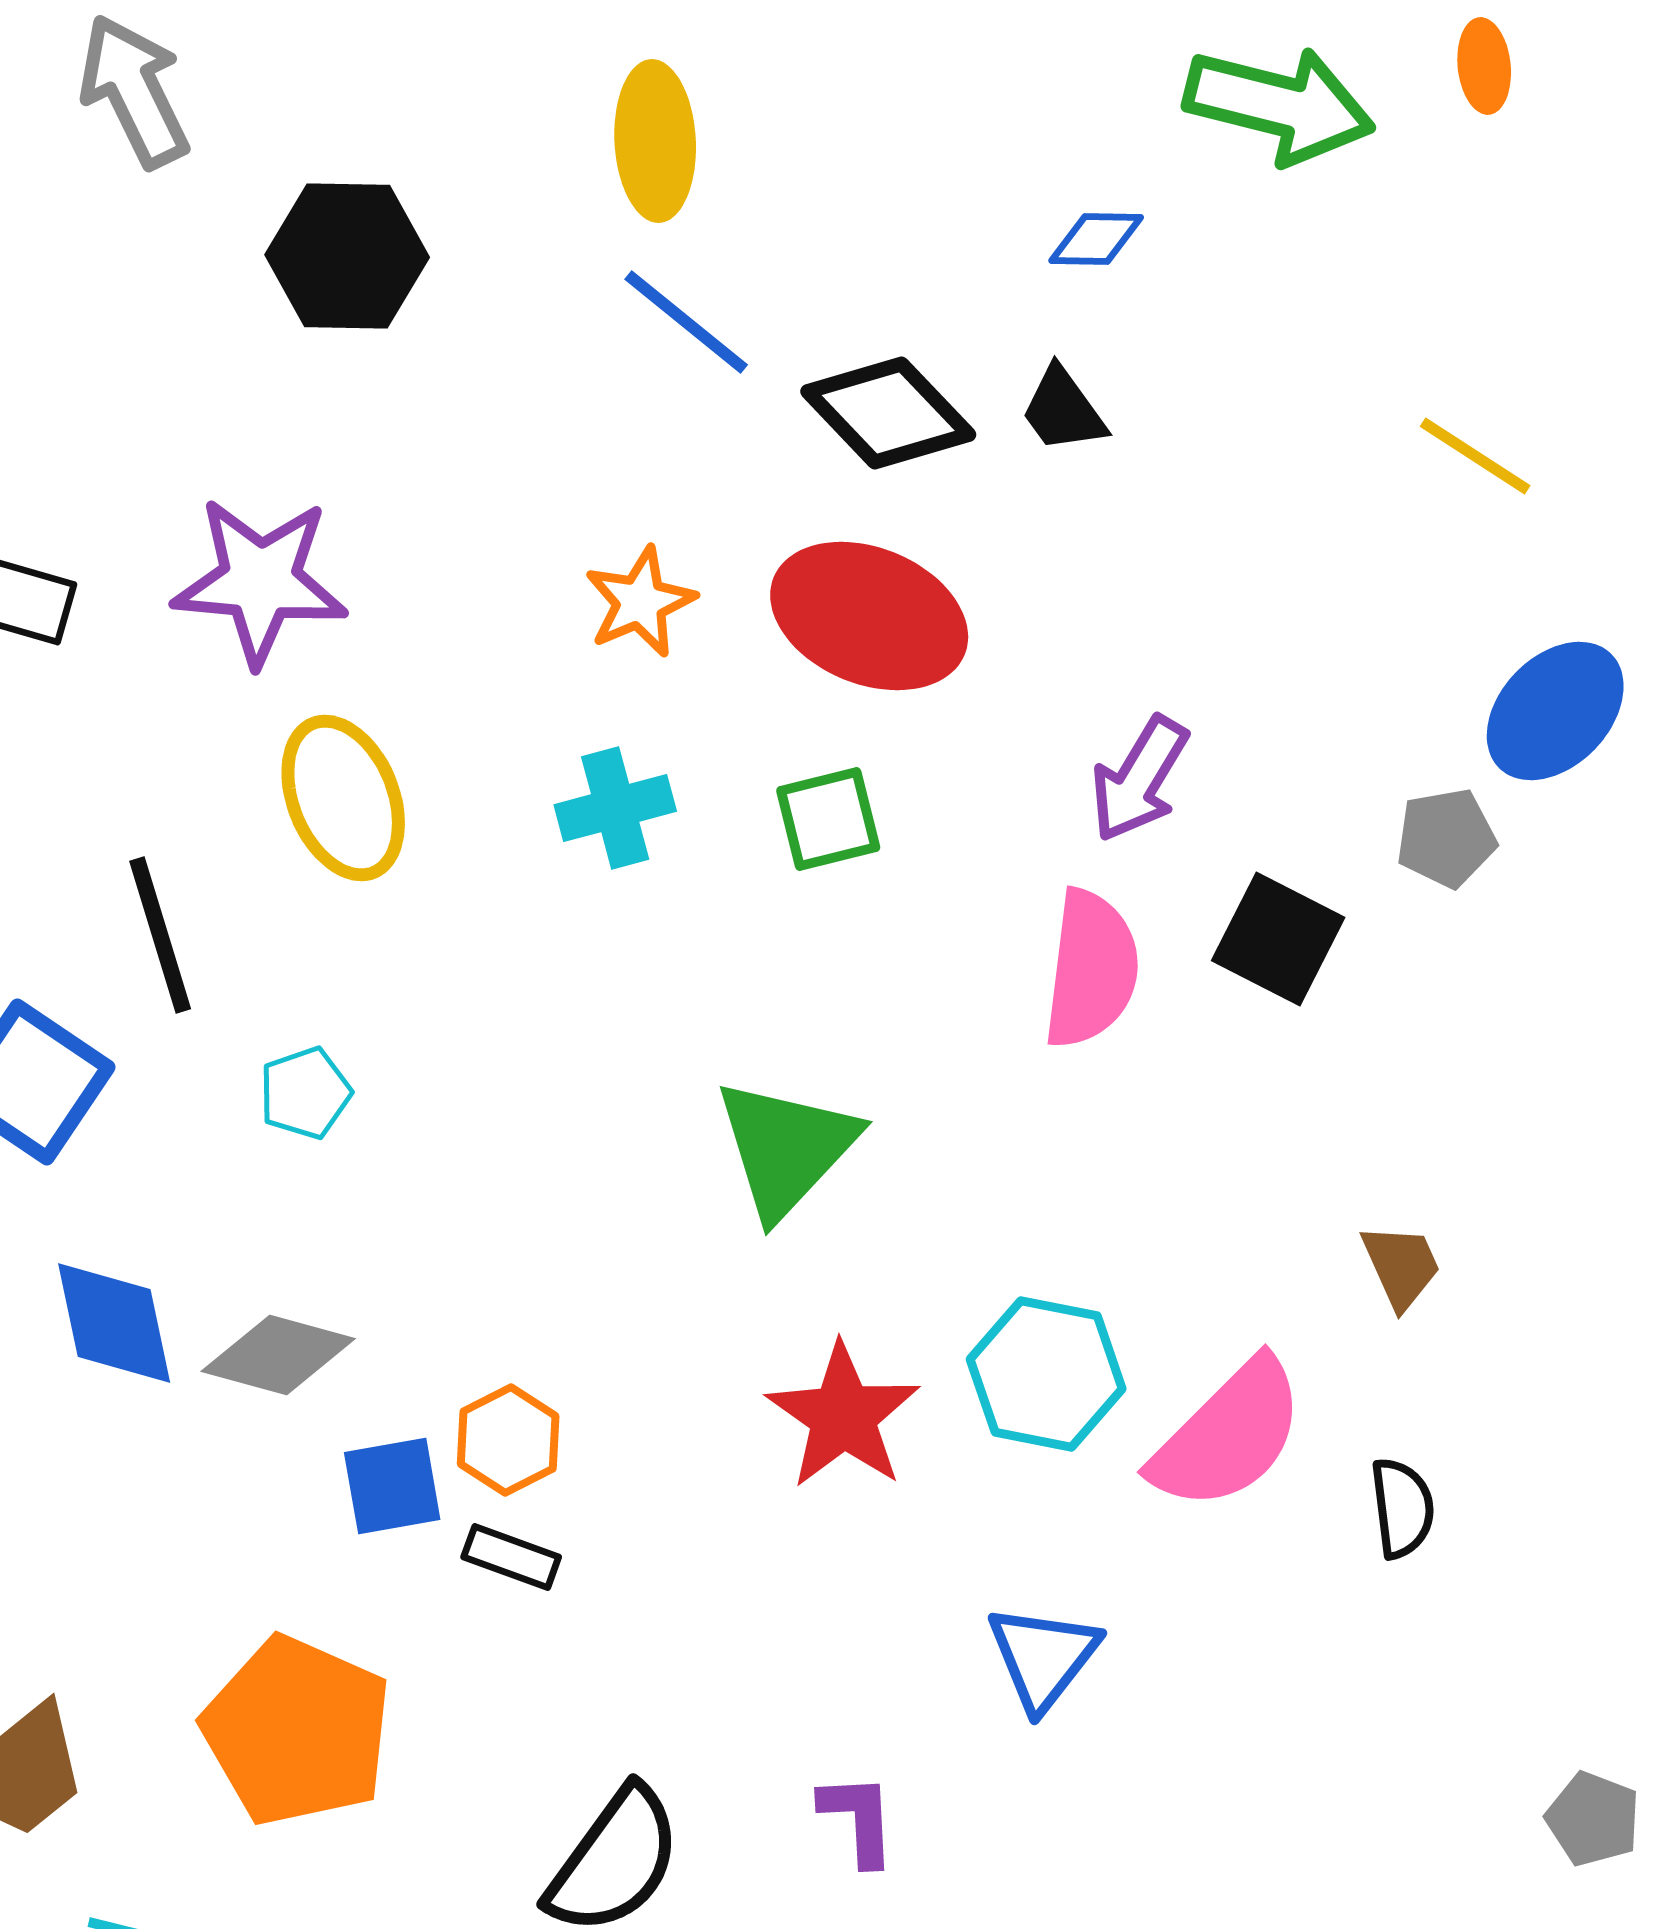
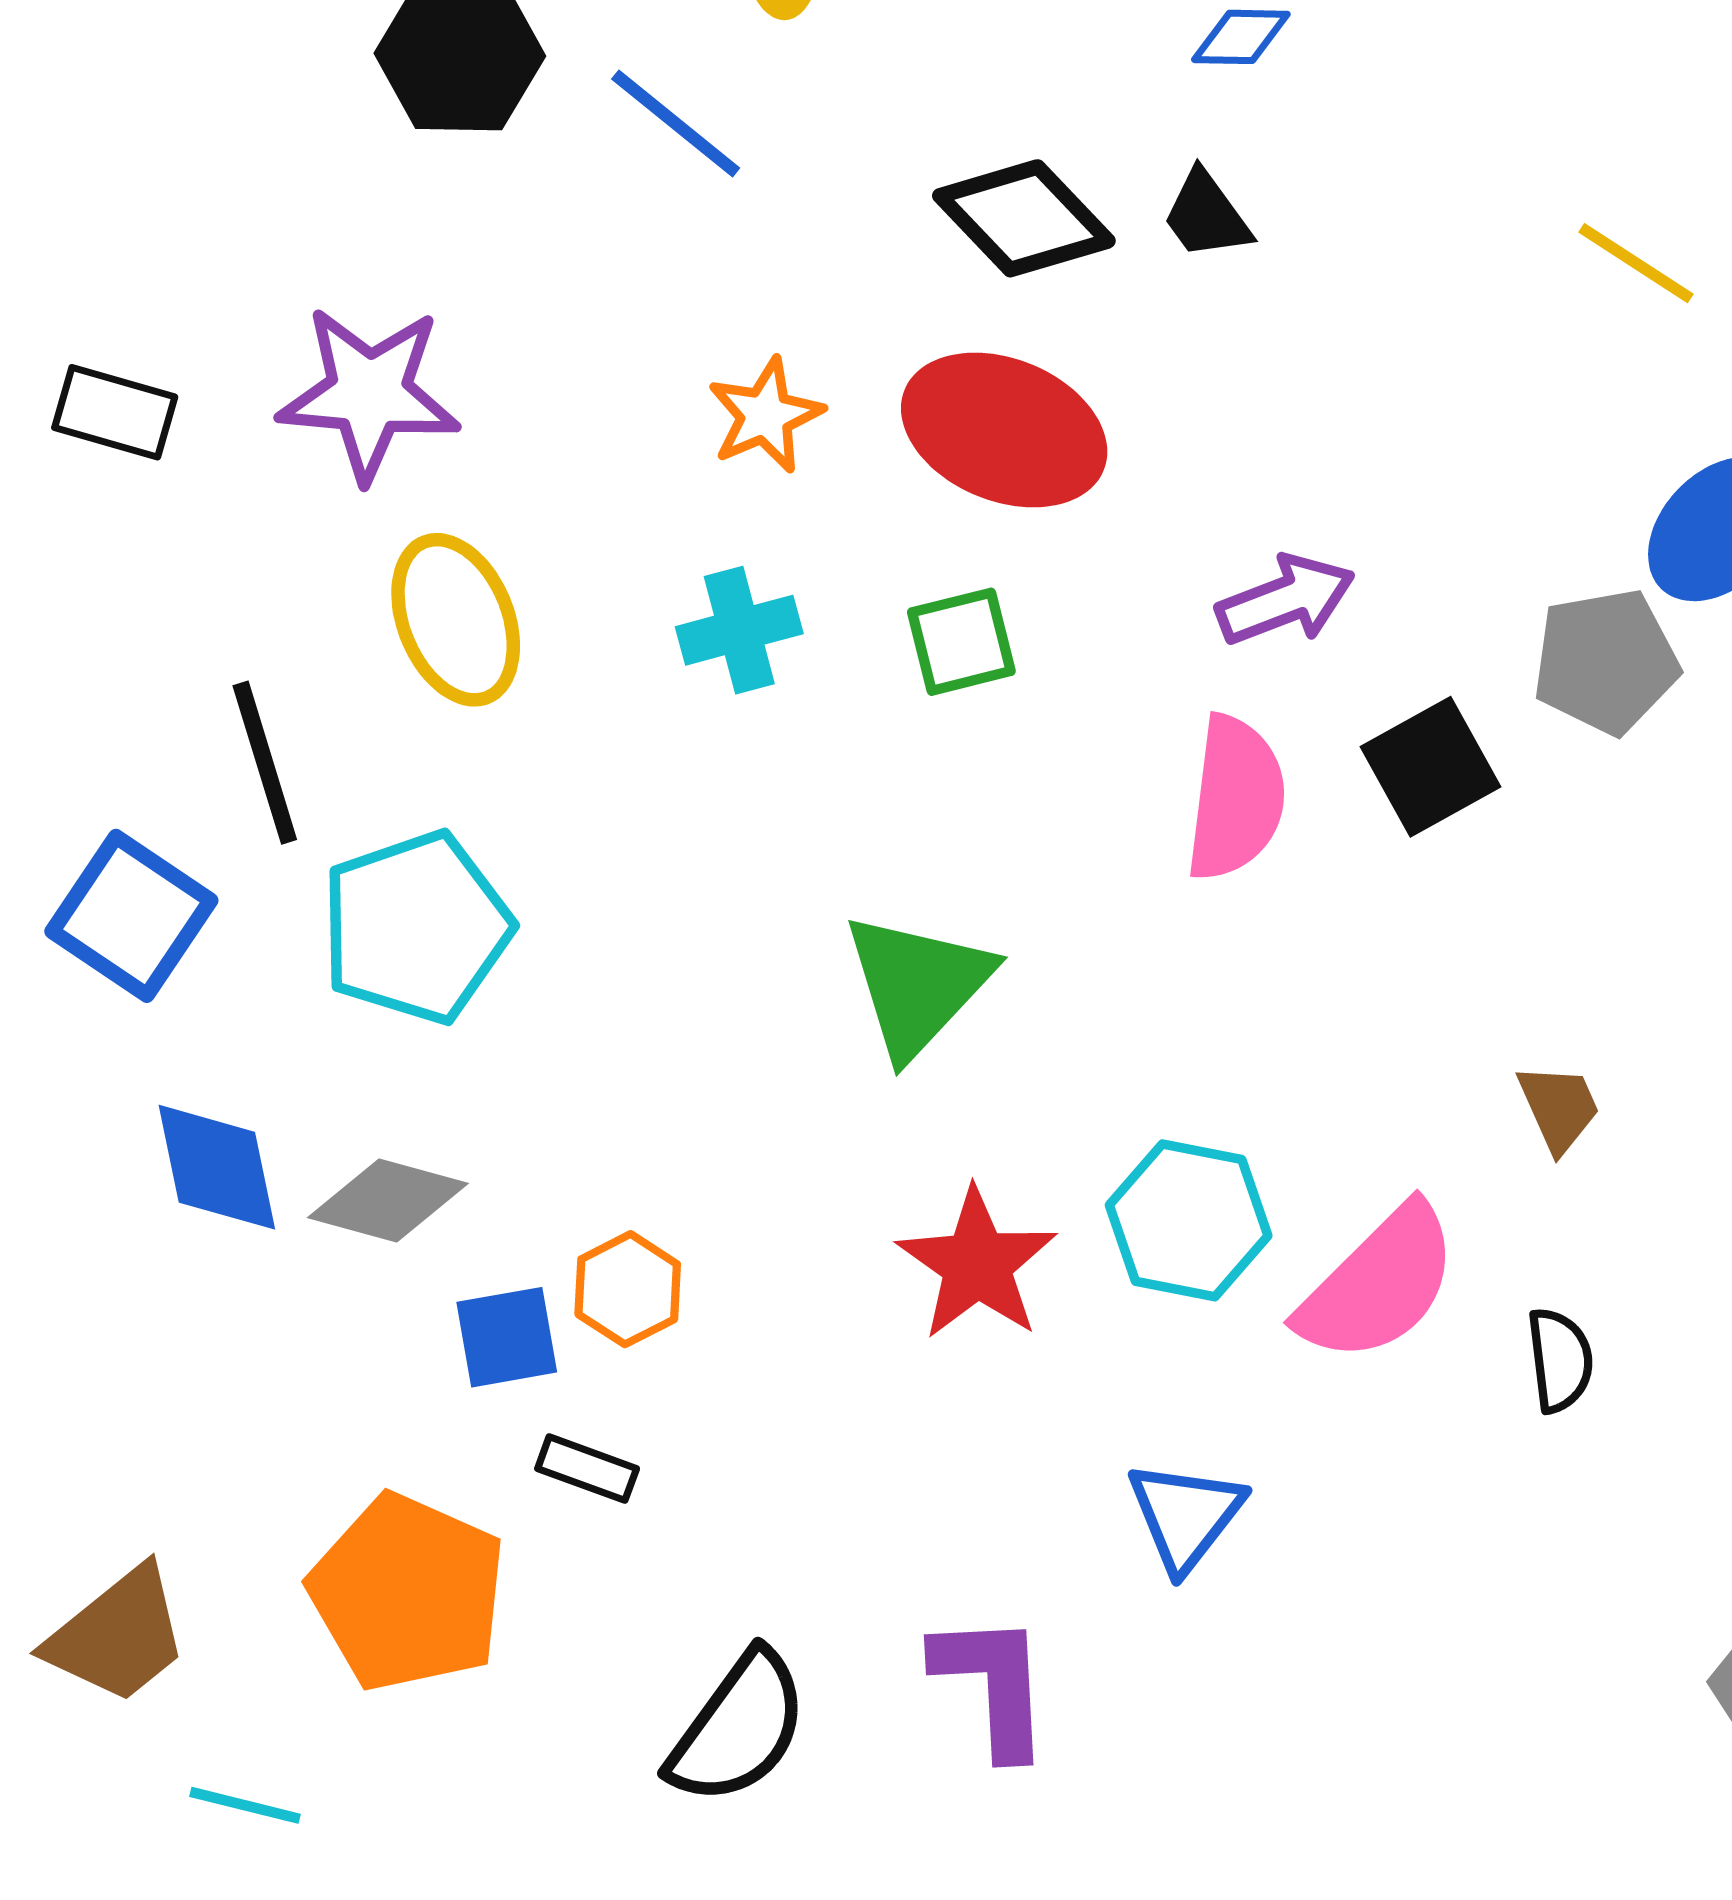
blue line: (686, 322) -> (676, 123), moved
purple arrow: (1139, 779) -> (1286, 600), turned -142
gray pentagon: (1446, 838) -> (1606, 661), size x1.4
black square: (1278, 939) -> (1431, 767), turned 34
cyan pentagon: (305, 1093) -> (416, 927), size x2.0
black rectangle: (511, 1557) -> (587, 1469), moved
purple L-shape: (858, 1819) -> (993, 1684), size x1.5

